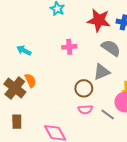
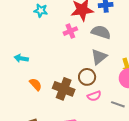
pink cross: (69, 47) -> (70, 31), moved
brown cross: (15, 88) -> (64, 89), moved
gray line: (108, 114) -> (118, 104), moved

